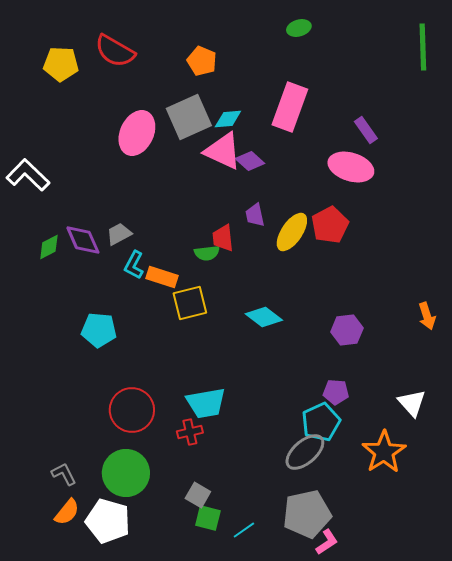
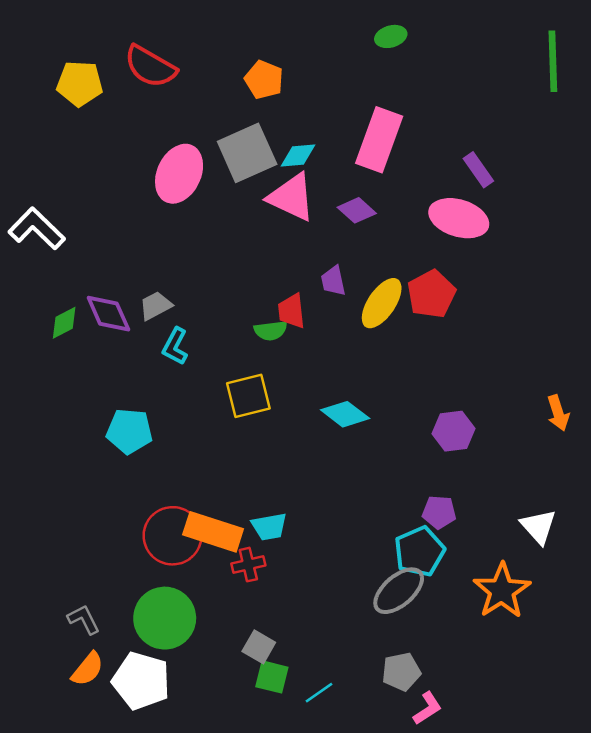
purple diamond: (250, 161) -> (357, 210), moved
orange rectangle: (162, 277) -> (213, 532), moved, size x1.4
cyan trapezoid: (206, 403) -> (269, 527), size x0.7
gray pentagon: (307, 514) -> (401, 672), size x0.6

